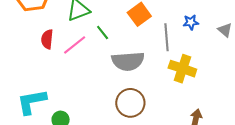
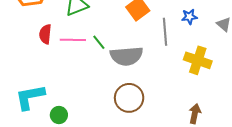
green line: (103, 33) -> (99, 42), moved
pink line: (75, 45) -> (73, 40), turned 40
yellow cross: (182, 69) -> (198, 60), moved

